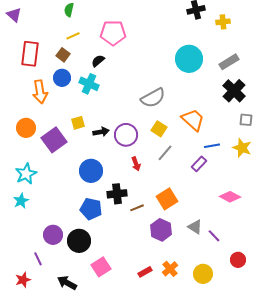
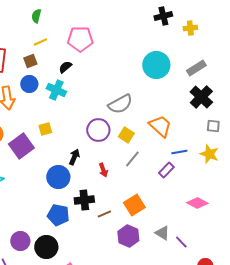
brown square: (63, 55) -> (30, 61), turned 32
black arrow: (101, 132) -> (74, 157), moved, turned -56
purple circle: (126, 135) -> (98, 130), moved

